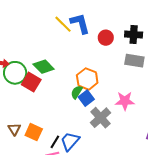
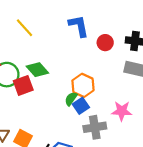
yellow line: (63, 24) -> (24, 28), moved
red square: (31, 82) -> (23, 85), turned 36
gray cross: (101, 118) -> (95, 127), turned 30

